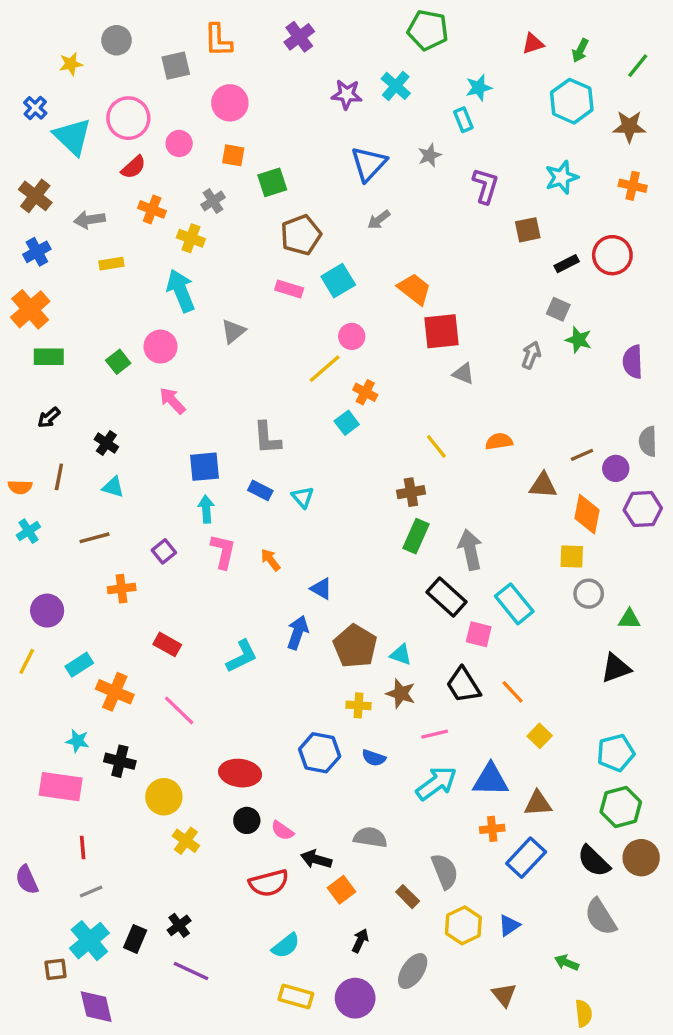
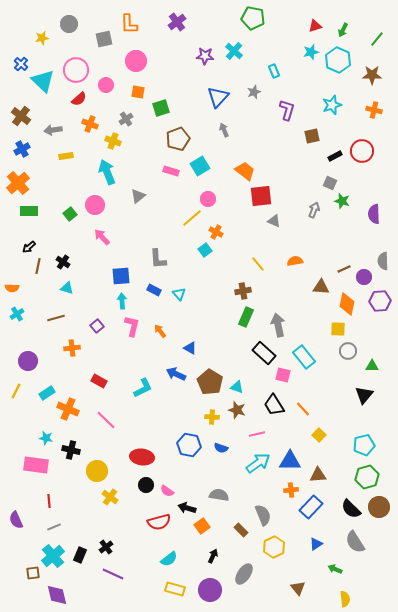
cyan star: (479, 88) -> (311, 52), moved
gray arrow: (379, 220) -> (224, 130), turned 104
brown line: (59, 477) -> (38, 266), moved
blue arrow: (298, 633) -> (176, 374), turned -84
black triangle: (616, 668) -> (364, 395), turned -30
blue triangle: (509, 925) -> (316, 544), moved

